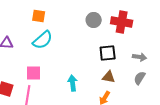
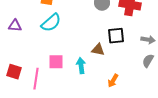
pink square: (34, 73) -> (56, 62), moved
brown triangle: (109, 77) -> (98, 50), moved

